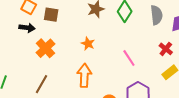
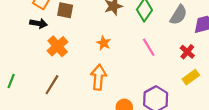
gray semicircle: (156, 15) -> (179, 15), turned 36
pink line: (129, 58) -> (149, 47), moved

